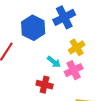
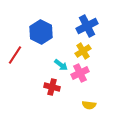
blue cross: (64, 17) -> (87, 26), moved

